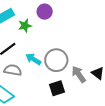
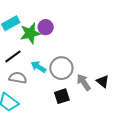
purple circle: (45, 12) -> (46, 27), moved
green star: (25, 26) -> (30, 33), size x1.5

